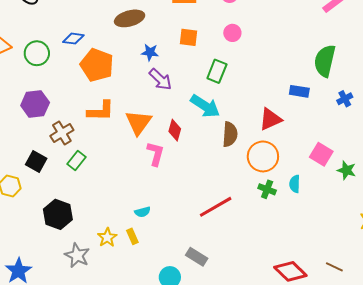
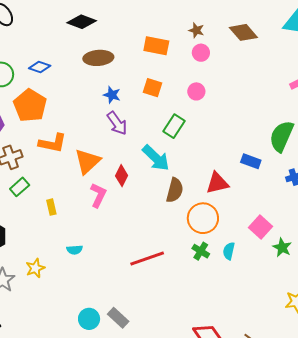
orange pentagon: (97, 65) -> (30, 105), moved
yellow rectangle: (132, 236) -> (51, 207), moved
gray rectangle: (197, 257) -> (118, 318), moved

